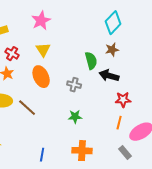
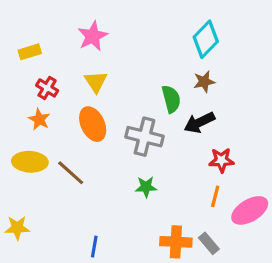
black arrow: (109, 76) -> (199, 123), turned -42
gray cross: (74, 85) -> (144, 137), size x1.6
orange cross: (82, 151) -> (176, 242), moved
gray rectangle: (125, 153) -> (209, 243), moved

